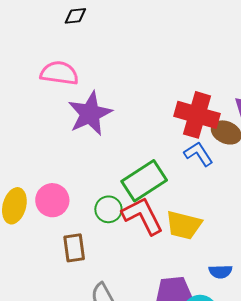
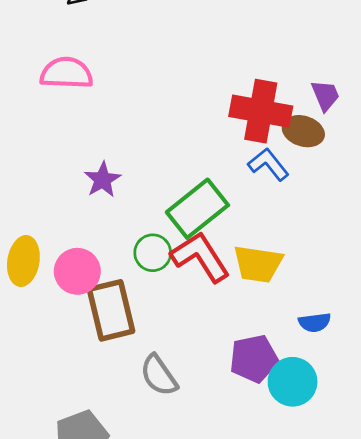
purple star: (90, 114) -> (103, 180), moved, size x0.6
pink circle: (52, 200) -> (77, 271), moved
brown rectangle: (74, 248) -> (111, 310), size x1.5

